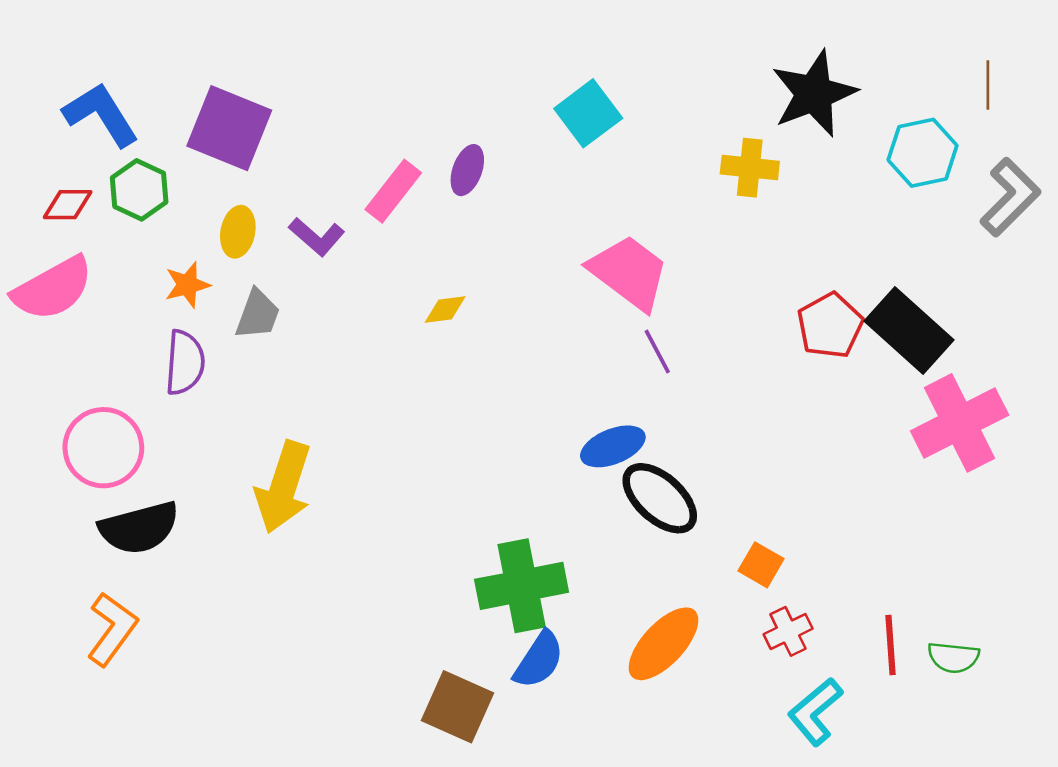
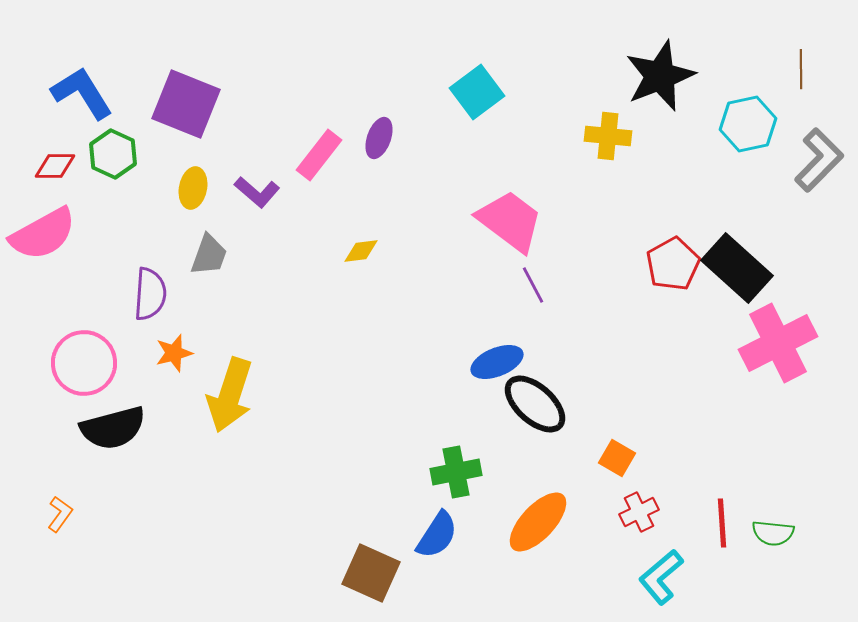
orange star: (187, 285) -> (174, 353), moved
green cross: (522, 586) -> (456, 472), moved, size x0.7
orange L-shape: (112, 629) -> (60, 514), moved, size x0.6

